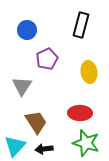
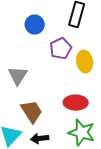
blue circle: (27, 30) -> (35, 25), moved
purple pentagon: (47, 59) -> (61, 49), moved

